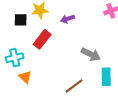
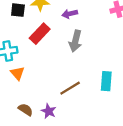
gray arrow: (91, 54) -> (75, 41), moved, turned 72

